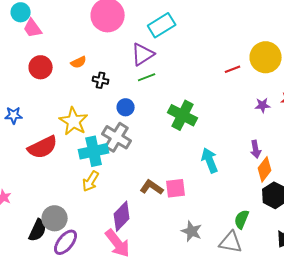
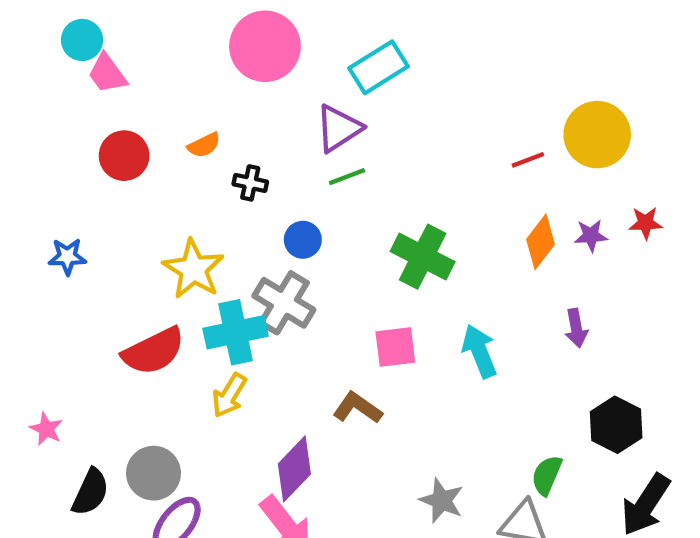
red semicircle: (43, 147) -> (154, 351), moved
orange diamond: (265, 169) -> (540, 242), moved
pink square: (176, 188) -> (395, 347), moved
black semicircle: (38, 230) -> (90, 492), moved

